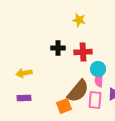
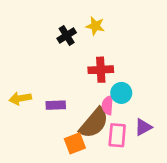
black cross: (58, 48) -> (67, 36), moved, turned -32
pink semicircle: (99, 80) -> (108, 105), moved
purple rectangle: (24, 98) -> (56, 105), moved

